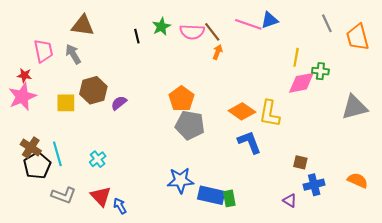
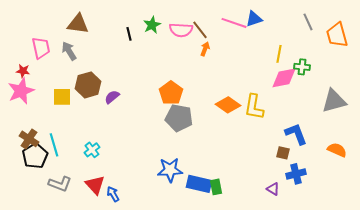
blue L-shape: (249, 142) -> (296, 134), moved
orange semicircle: (358, 180) -> (337, 150), moved

